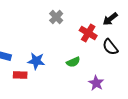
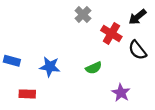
gray cross: (56, 17) -> (83, 15), moved
red rectangle: (20, 75) -> (27, 94), moved

